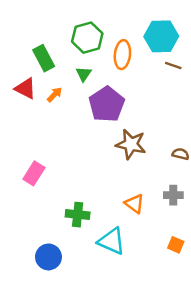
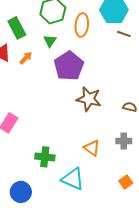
orange square: (176, 245) -> (126, 182), turned 32

